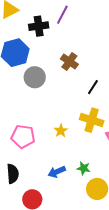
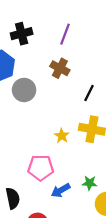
purple line: (62, 15) -> (65, 34), moved
yellow star: (61, 131) -> (62, 136), moved
pink pentagon: (23, 137) -> (41, 168), moved

